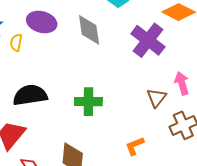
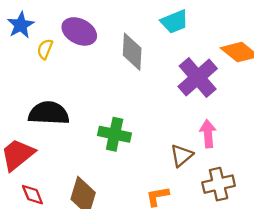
pink arrow: (182, 83) -> (208, 134), moved
brown triangle: (157, 98) -> (182, 155), moved

